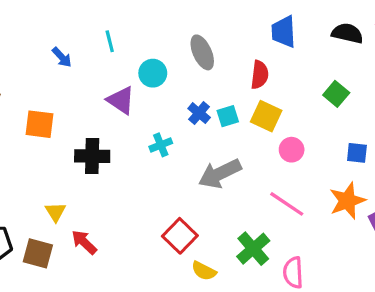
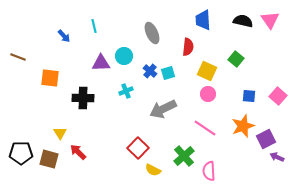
cyan circle: (153, 73) -> (124, 56), moved
purple triangle: (121, 100) -> (101, 63), turned -36
yellow square: (266, 116) -> (207, 71), moved

